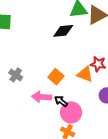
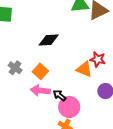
black diamond: (63, 31) -> (49, 40), moved
orange square: (56, 77) -> (40, 71), moved

